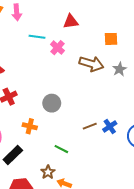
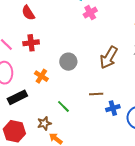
brown arrow: (91, 64) -> (109, 58), moved, turned 85
blue cross: (110, 126) -> (113, 108), moved

